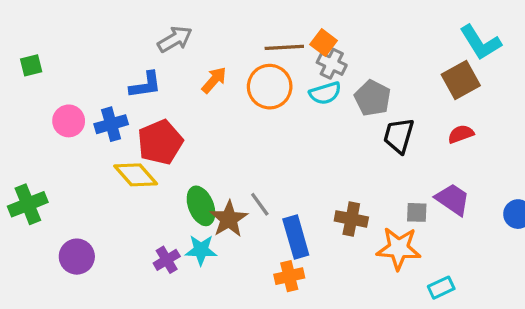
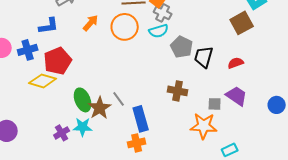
gray pentagon: (373, 98) -> (182, 47), moved
red semicircle: (461, 134) -> (236, 63), moved
yellow diamond: (136, 175) -> (43, 81), turned -32
brown cross: (351, 219) -> (178, 91), moved

